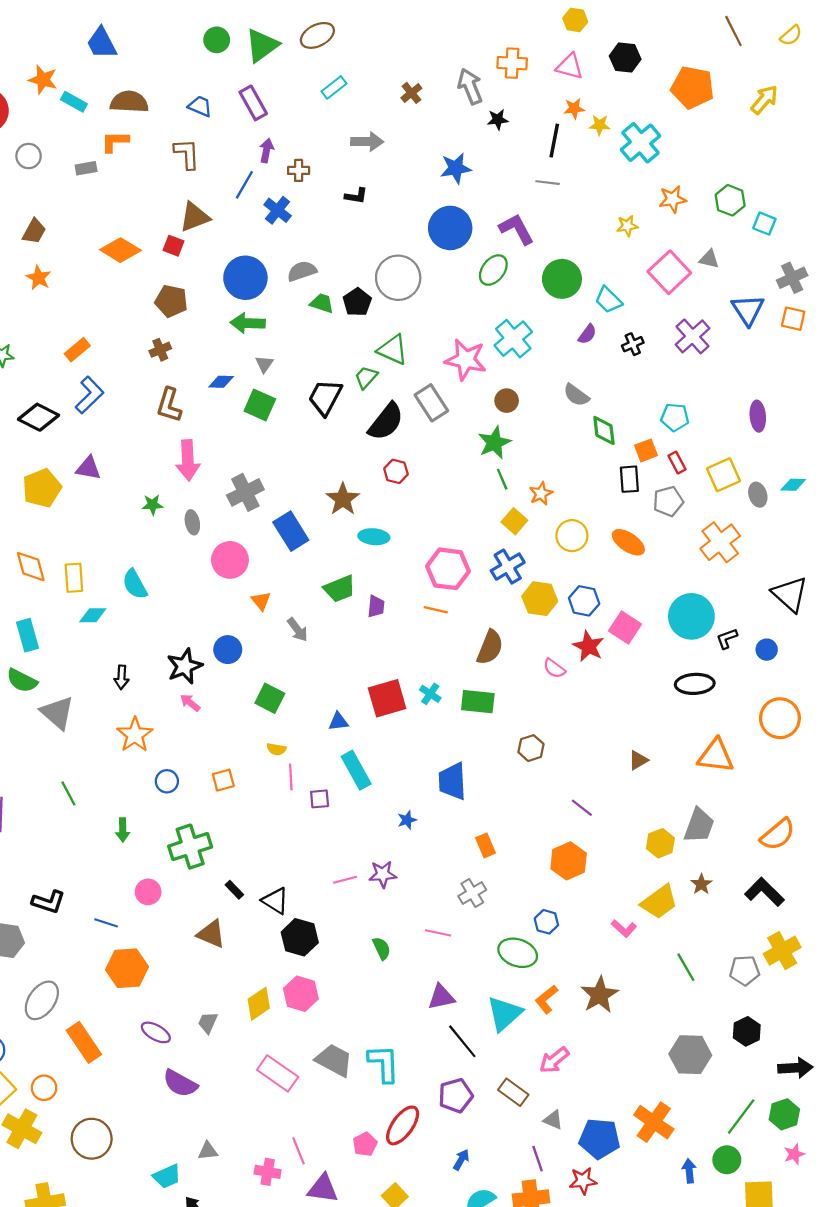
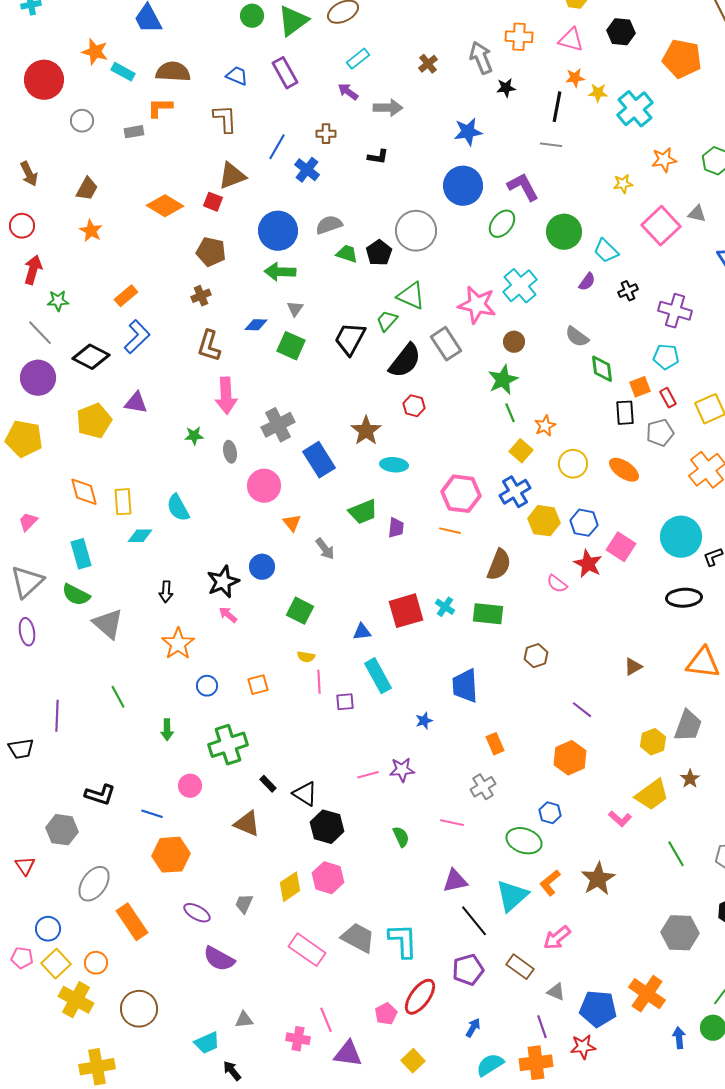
purple arrow: (266, 151) -> (348, 92), moved, turned -65
purple cross: (693, 336) -> (675, 311), moved, turned -32

